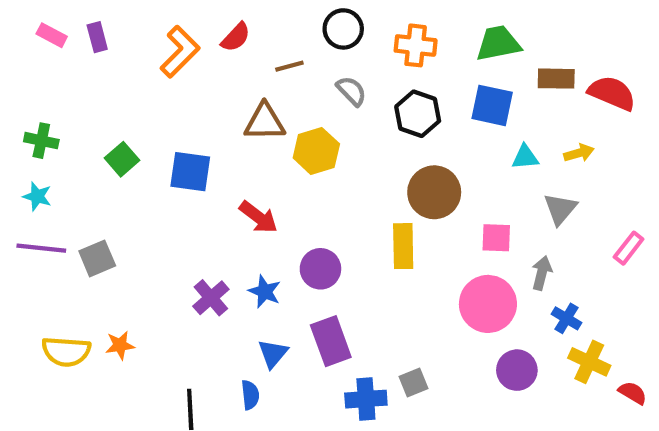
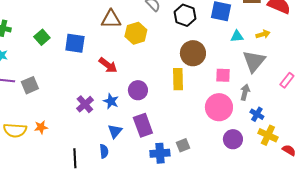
gray triangle: (560, 209) -> (254, 61), size x1.4

